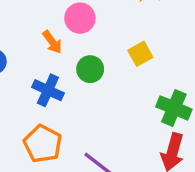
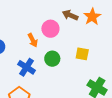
yellow square: (140, 54) -> (82, 54), turned 32

